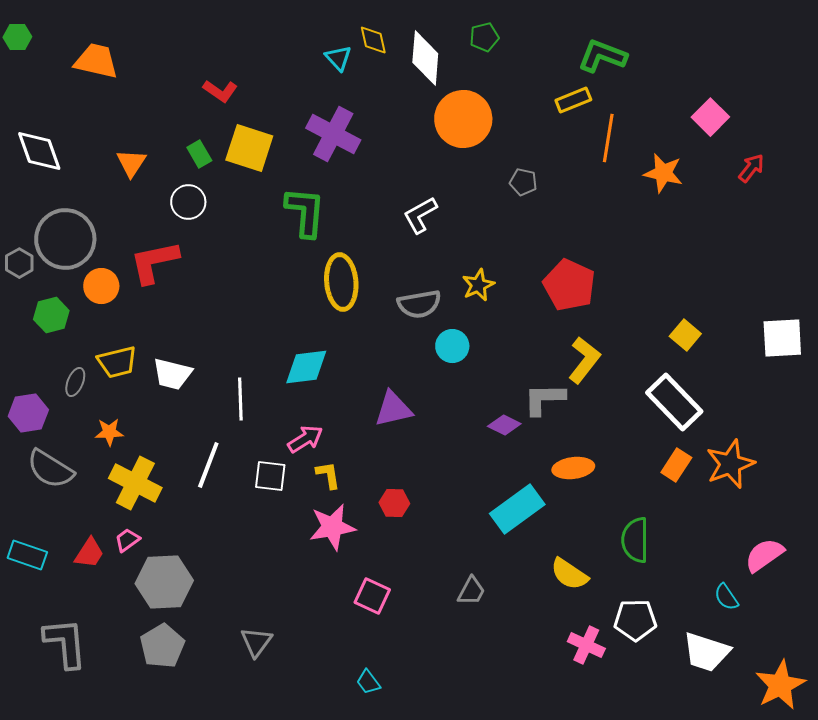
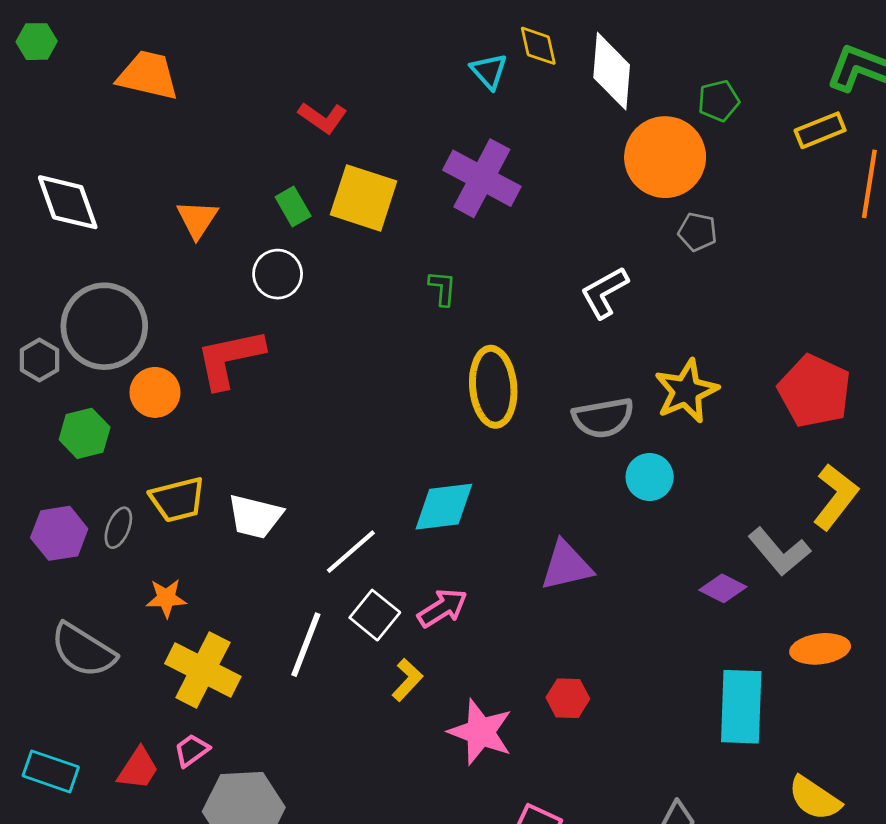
green pentagon: (484, 37) -> (719, 101), moved
gray pentagon: (523, 182) -> (697, 232), moved
green L-shape: (305, 212) -> (442, 288), size x0.5
yellow star: (478, 285) -> (686, 391), size x1.4
white line: (240, 399) -> (351, 552), turned 51
gray L-shape: (544, 399) -> (779, 552), turned -129
purple hexagon: (28, 413) -> (59, 533), moved
yellow L-shape: (328, 475) -> (407, 680), moved, turned 52
white square: (270, 476) -> (375, 615), moved, turned 32
cyan rectangle: (517, 509) -> (741, 707), turned -52
pink star: (332, 527) -> (480, 732), turned 30

